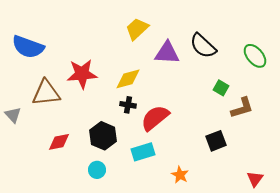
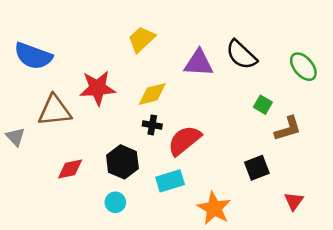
yellow trapezoid: (137, 29) -> (142, 39), moved
orange star: (180, 175) -> (214, 208), size x1.6
red triangle: (255, 179) -> (294, 201), moved

